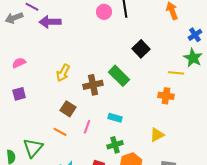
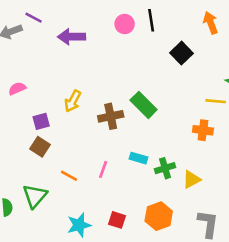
purple arrow: (50, 22) -> (71, 37), moved
black square: (141, 49) -> (181, 53), moved
purple square: (19, 94) -> (41, 121), moved
brown square: (68, 109) -> (40, 147), moved
green cross: (115, 145) -> (165, 168), moved

